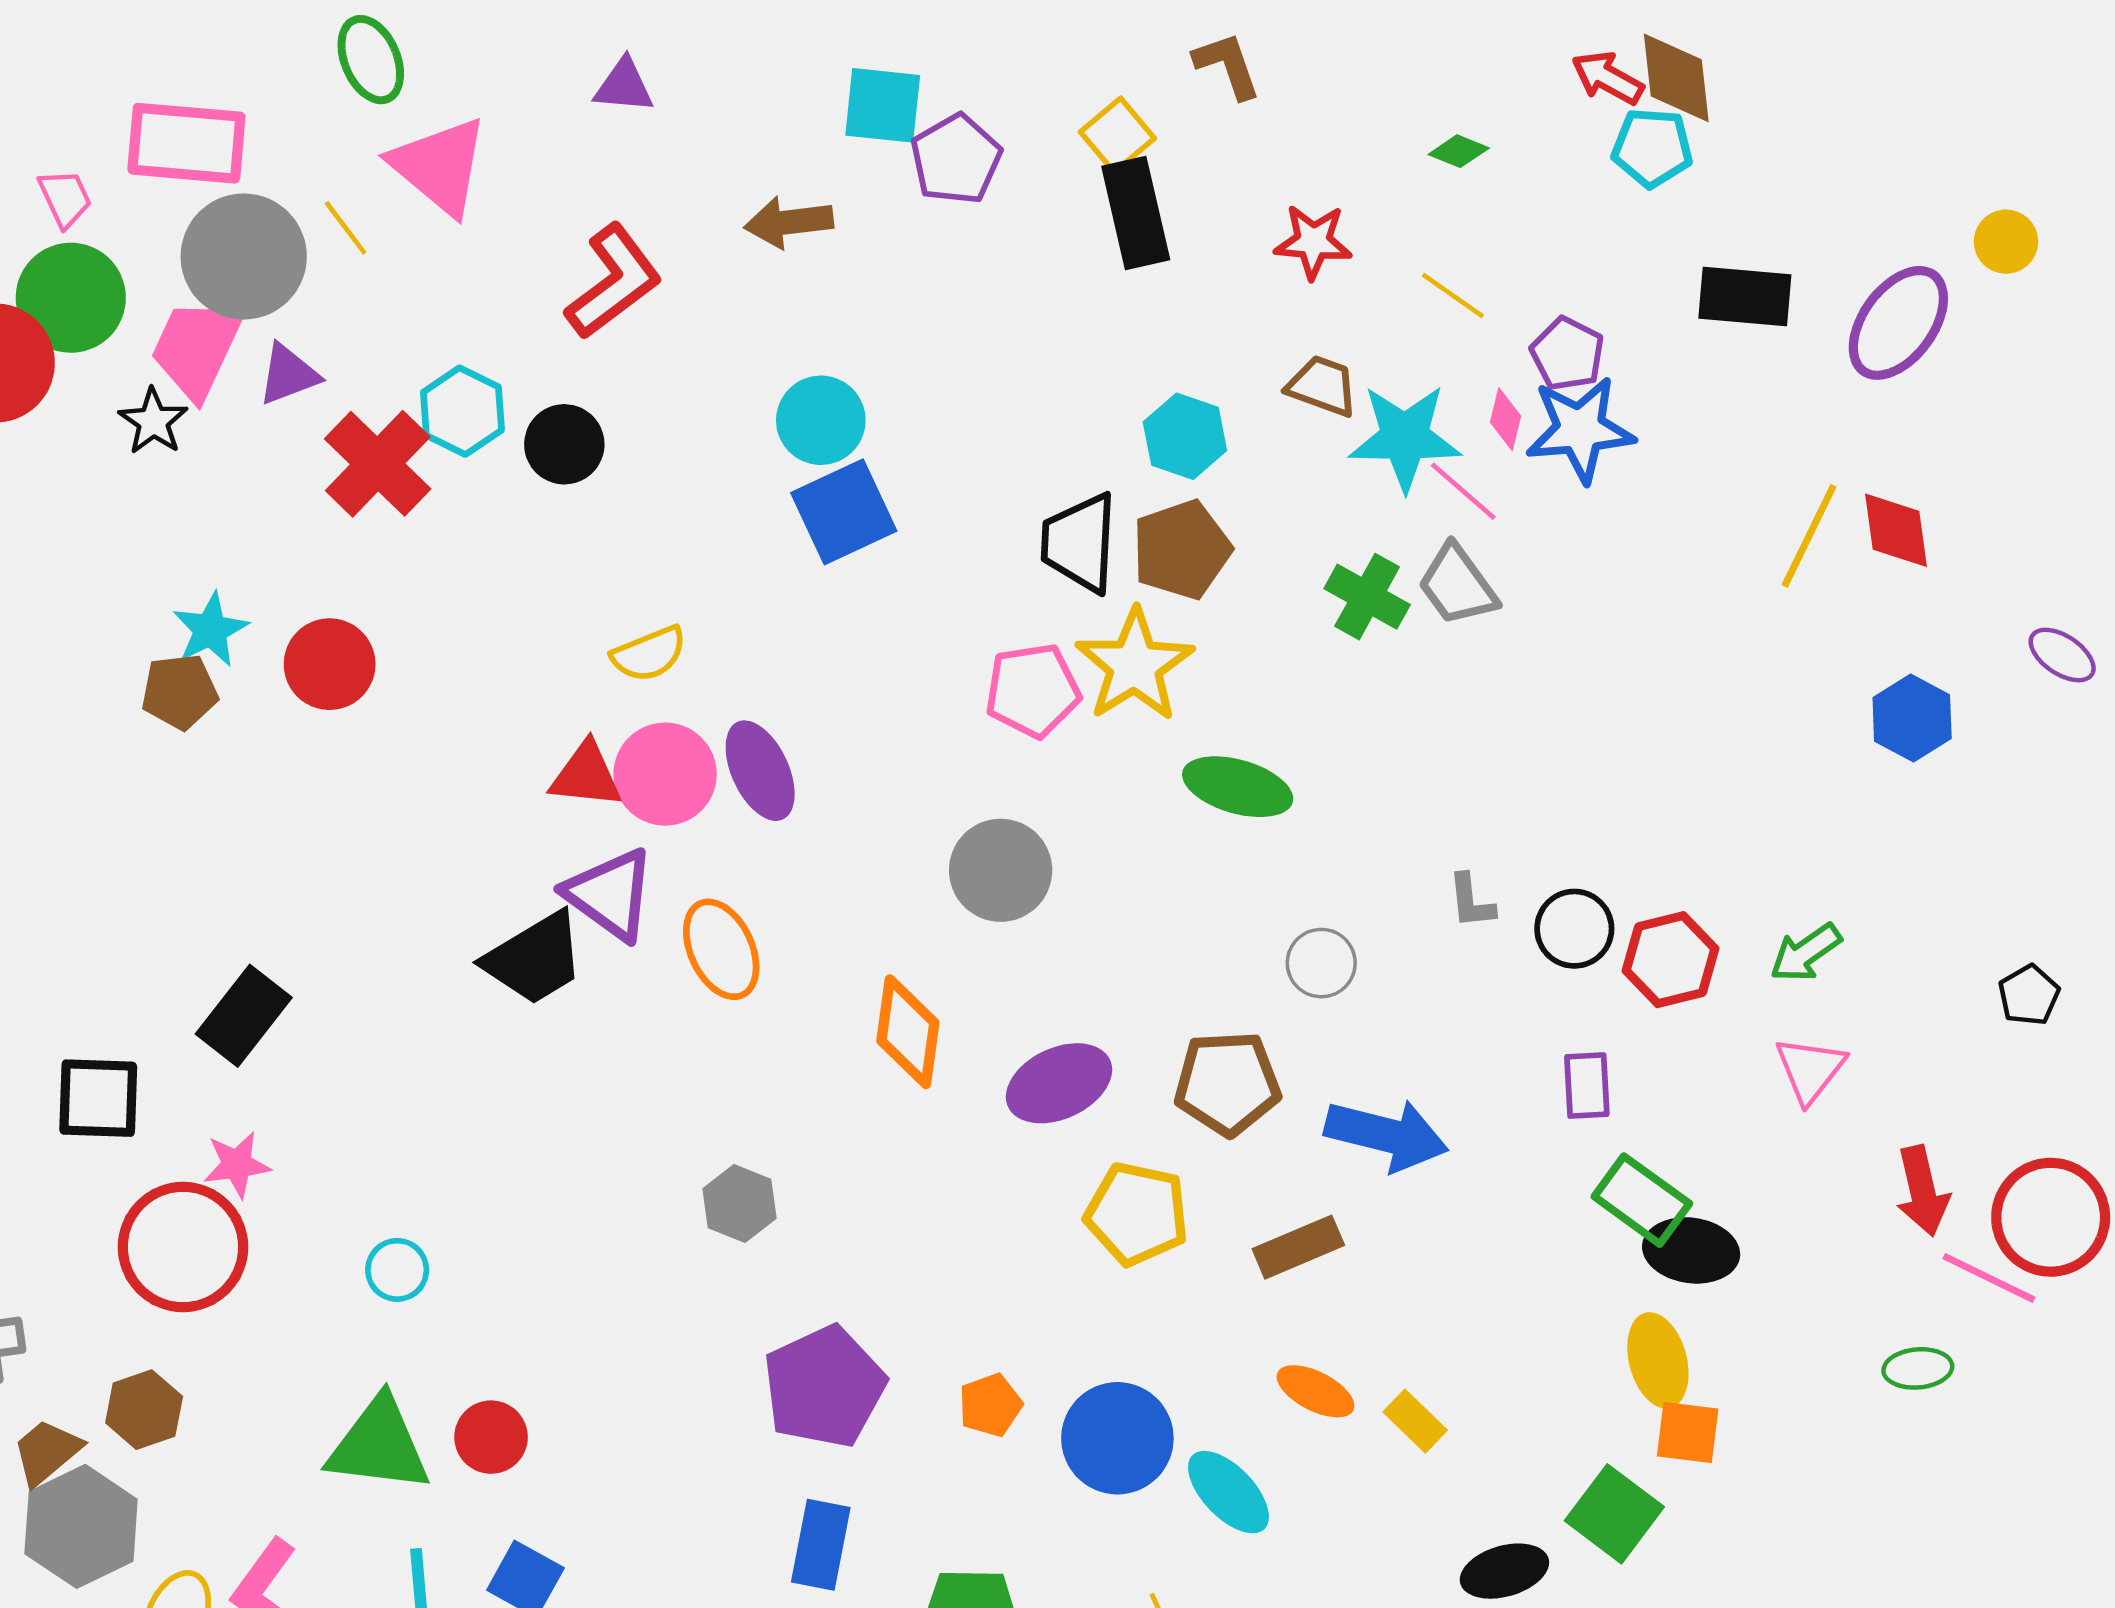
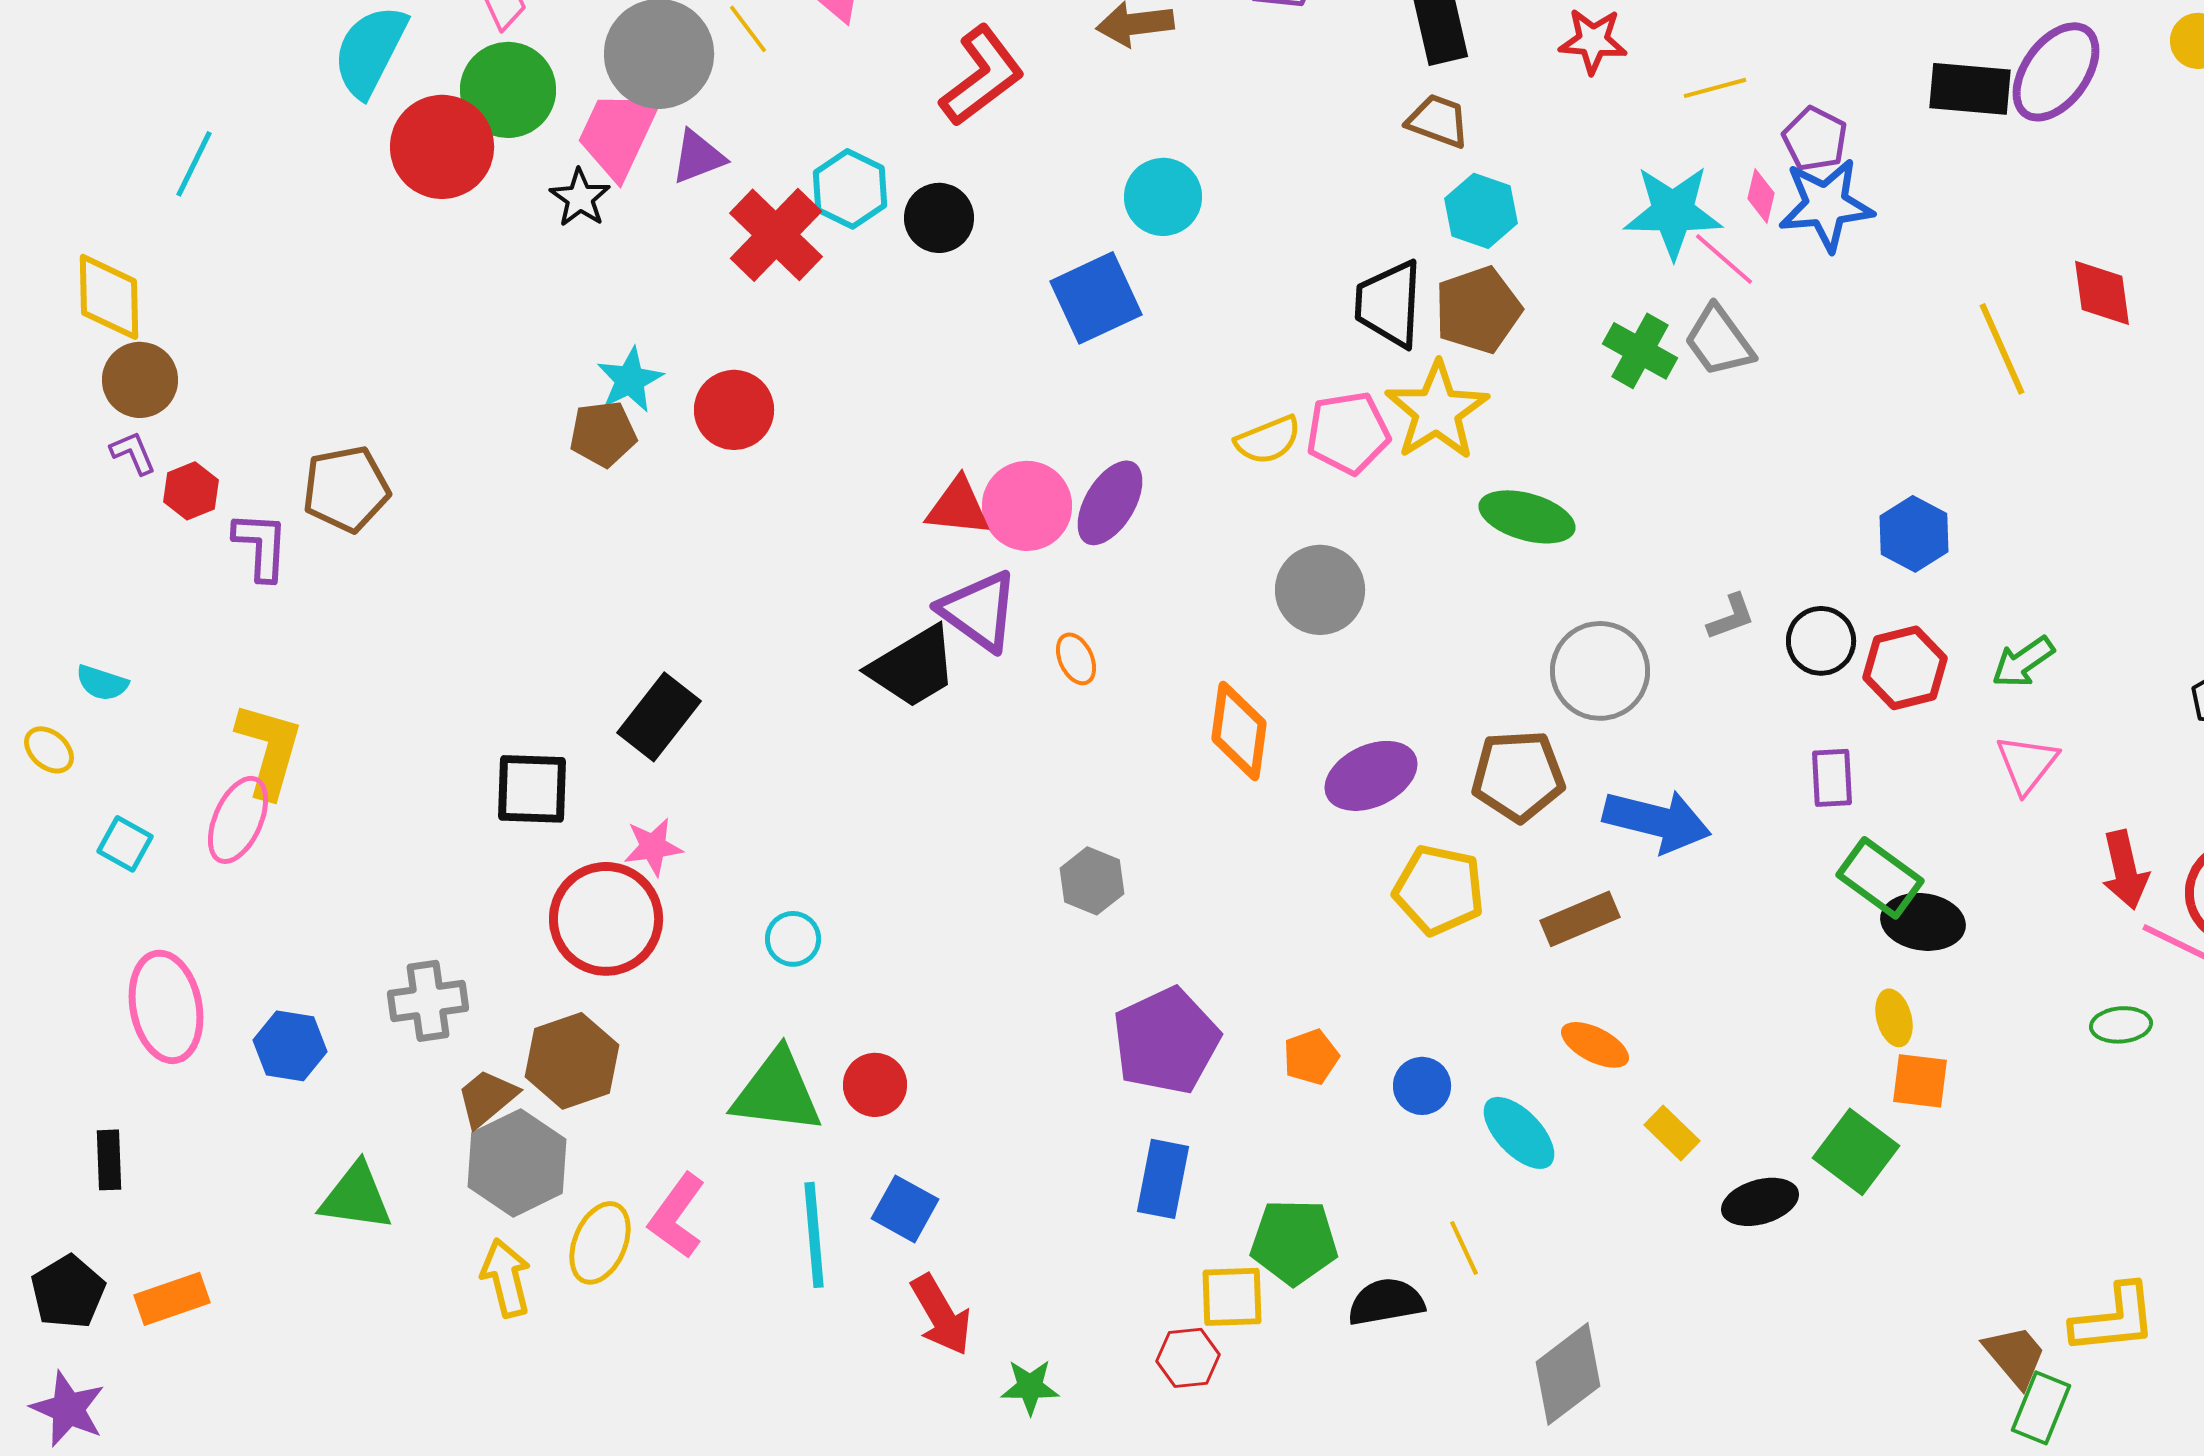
yellow line: (1453, 295) -> (1715, 88), turned -50
purple ellipse: (1898, 323) -> (2056, 72), moved
brown trapezoid: (1322, 386) -> (1438, 121), moved
blue square: (844, 512) -> (1096, 298), moved
yellow line: (1809, 536) -> (2002, 349), moved, turned -50
yellow semicircle: (649, 654) -> (1268, 440), moved
blue hexagon: (1912, 718) -> (1914, 534), moved
purple ellipse: (760, 771) -> (1110, 503), turned 56
gray L-shape: (1471, 901) -> (1731, 617), turned -104
orange ellipse: (721, 949) -> (1076, 659), size x0.6
gray circle: (1321, 963) -> (1600, 671), size x1.6
yellow ellipse: (1658, 1360) -> (1894, 1018), size x0.7
brown hexagon: (144, 1410) -> (572, 1061), size x1.4
yellow rectangle: (1415, 1421) -> (1672, 1133), moved
blue circle: (1117, 1438) -> (1422, 1086), size x0.6

